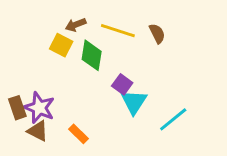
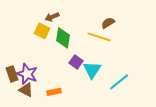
yellow line: (118, 31) -> (99, 37), moved
brown semicircle: (157, 33) -> (108, 23), turned -96
purple square: (122, 84) -> (76, 62), moved
orange rectangle: (79, 134) -> (54, 92), turned -56

